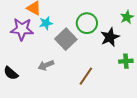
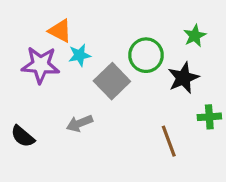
green star: (127, 17) -> (195, 36), moved
brown line: (86, 76) -> (169, 141), moved, turned -54

